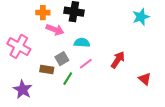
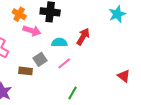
orange cross: (43, 13) -> (19, 14), turned 32
red arrow: (118, 60) -> (83, 37), moved
green line: (68, 79) -> (72, 93), moved

